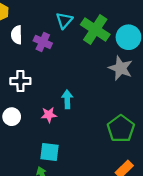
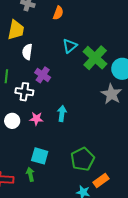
purple cross: (43, 42) -> (43, 75), moved
pink star: (49, 115) -> (36, 119), moved
green pentagon: (121, 129) -> (83, 159), moved

